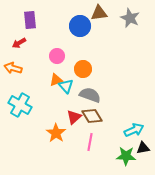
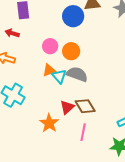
red arrow: (19, 43) -> (12, 33), turned 48
orange circle: (83, 69) -> (71, 51), moved
gray semicircle: (90, 95) -> (77, 74), moved

